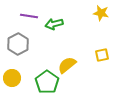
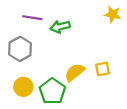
yellow square: (102, 55) -> (103, 69), moved
yellow circle: (12, 78) -> (23, 87), moved

